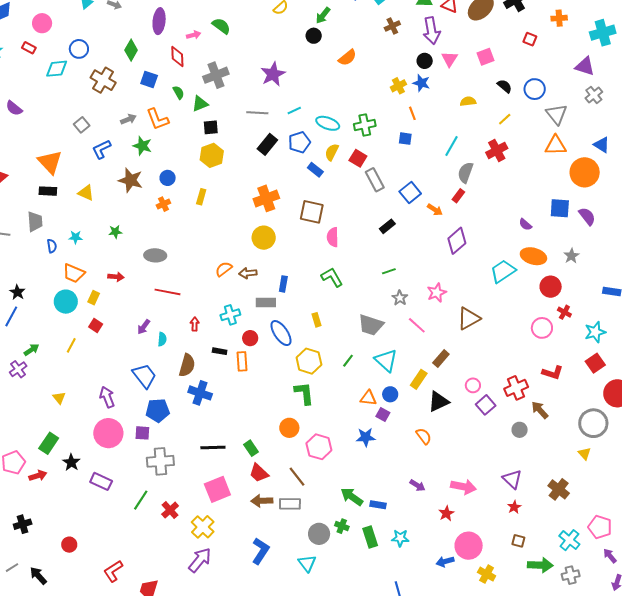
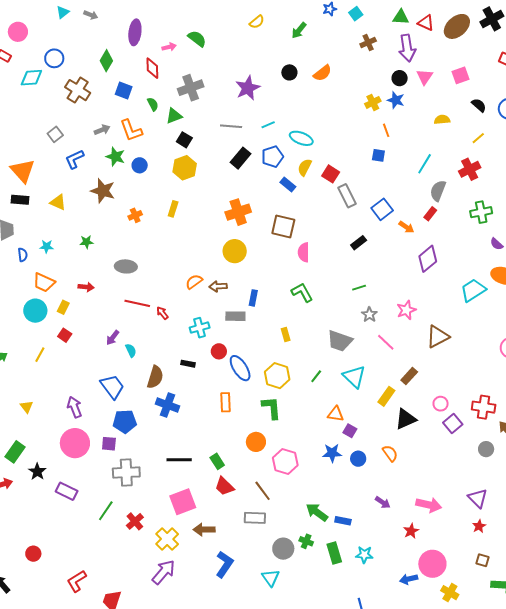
black circle: (314, 36) -> (289, 72), moved
green cross: (365, 125) -> (481, 212), moved
black square: (211, 127) -> (184, 140), turned 35
blue circle: (168, 178) -> (140, 165), moved
red arrow: (195, 324) -> (162, 313), moved, turned -40
blue ellipse: (281, 333) -> (240, 368), moved
cyan semicircle: (162, 339) -> (131, 350), turned -32
orange rectangle: (242, 361) -> (225, 402), moved
red cross: (516, 388) -> (484, 407), turned 30
blue circle: (390, 394) -> (358, 459), moved
brown arrow: (262, 501) -> (204, 530), moved

